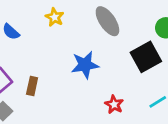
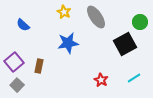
yellow star: (55, 17) -> (64, 12), moved
blue star: (85, 65) -> (68, 43), moved

